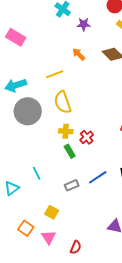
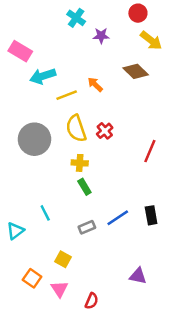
orange arrow: (79, 54) -> (95, 84), moved
cyan arrow: (16, 85) -> (43, 76), moved
red cross: (87, 137) -> (105, 131), moved

